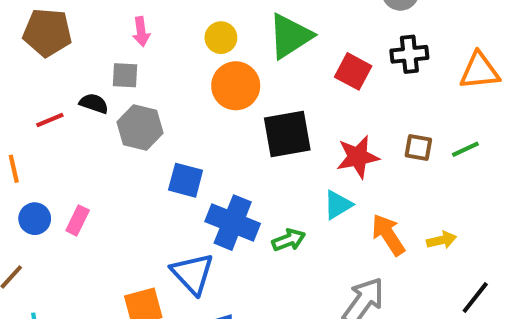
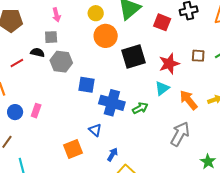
blue triangle: (193, 274) -> (95, 130), size x0.6

